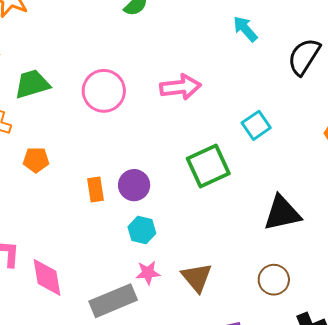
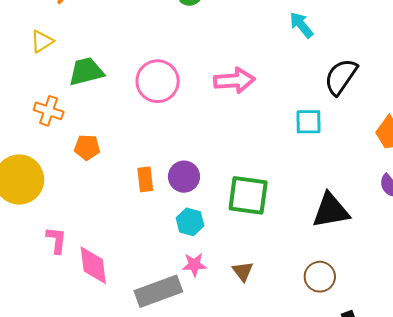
black semicircle: (304, 57) -> (341, 77), moved
cyan square: (256, 125) -> (308, 122), turned 32
green square: (208, 166) -> (248, 195), moved, turned 30
brown triangle: (197, 277) -> (243, 271), size x0.7

